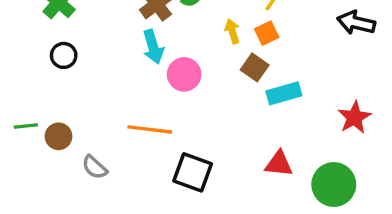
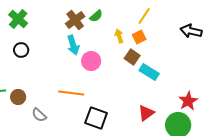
cyan rectangle: (284, 93) -> (149, 72), turned 48
red star: (354, 117) -> (188, 101), moved
red triangle: (279, 164) -> (146, 113), turned -42

